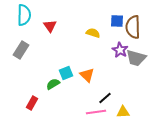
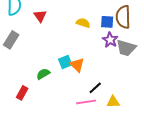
blue square: (117, 21) -> (107, 22), moved
cyan square: (66, 73) -> (65, 62), moved

